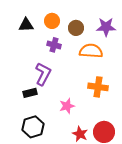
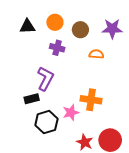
orange semicircle: (91, 51) -> (96, 54), size x0.6
orange cross: (98, 87) -> (91, 100), moved
black hexagon: (33, 127) -> (46, 122), moved

